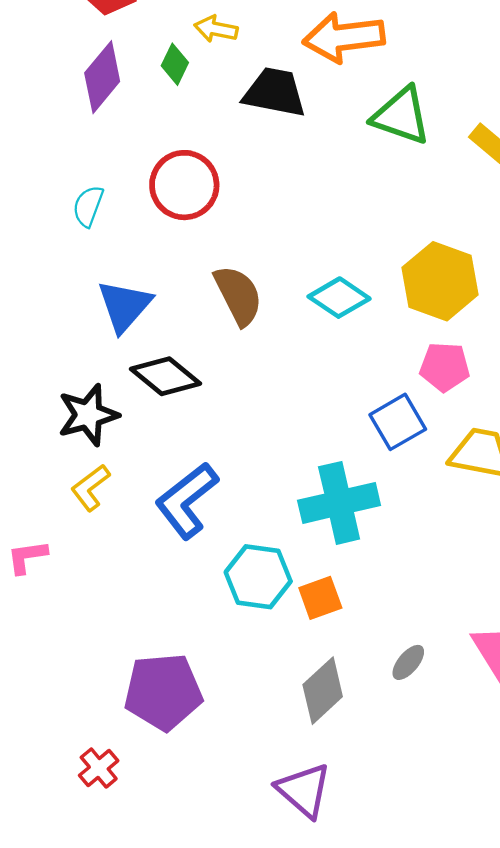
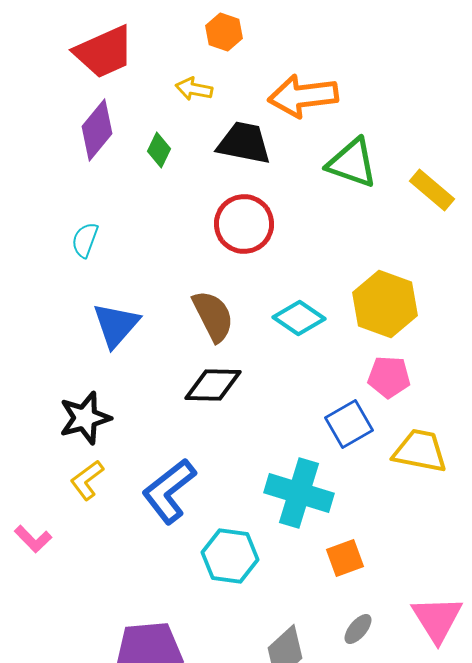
green diamond: (175, 64) -> (159, 150), moved
red circle: (184, 185) -> (244, 224), moved
black diamond: (165, 376) -> (213, 385), moved, turned -38
cyan cross: (339, 503) -> (299, 493), turned 30
pink L-shape: (27, 557) -> (33, 539), turned -126
orange square: (320, 598) -> (345, 558), moved

